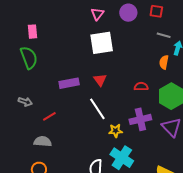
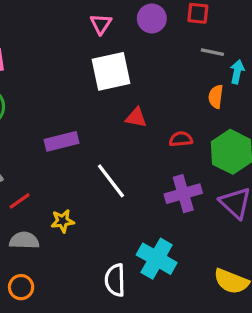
red triangle: (100, 80) -> (136, 118), moved, turned -40
red line: (49, 116) -> (20, 201), moved
yellow star: (116, 131) -> (63, 221), moved

